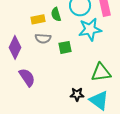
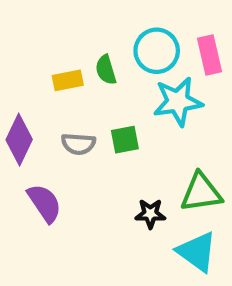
gray semicircle: (43, 38) -> (78, 144), moved
black star: (77, 94) -> (150, 214), moved

